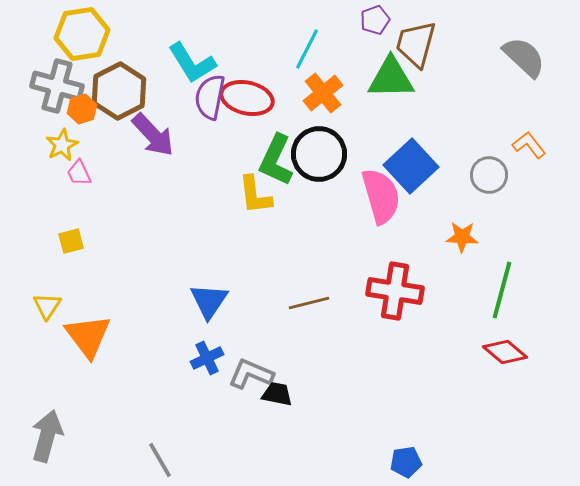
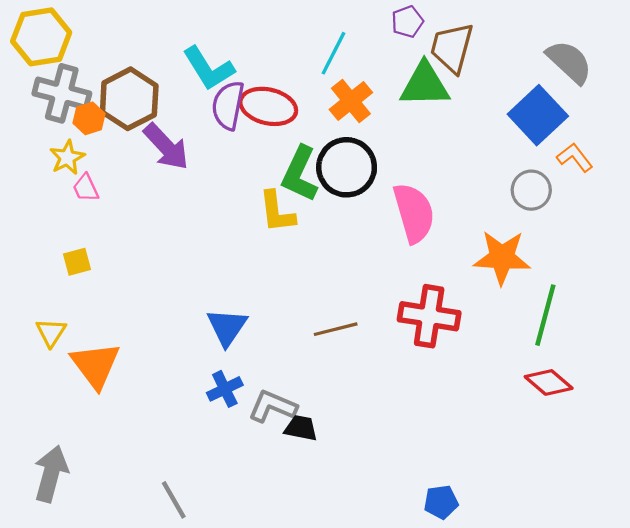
yellow hexagon: (82, 34) -> (41, 37), moved
blue square: (411, 166) -> (538, 115), moved
orange star: (462, 237) -> (502, 257), size x1.6

